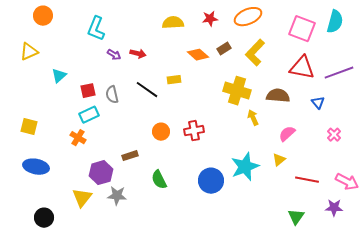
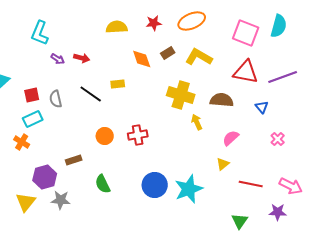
yellow L-shape: (255, 53) -> (199, 57), turned 76
orange diamond: (198, 55) -> (142, 59), turned 30
cyan star: (245, 167) -> (189, 189), moved

